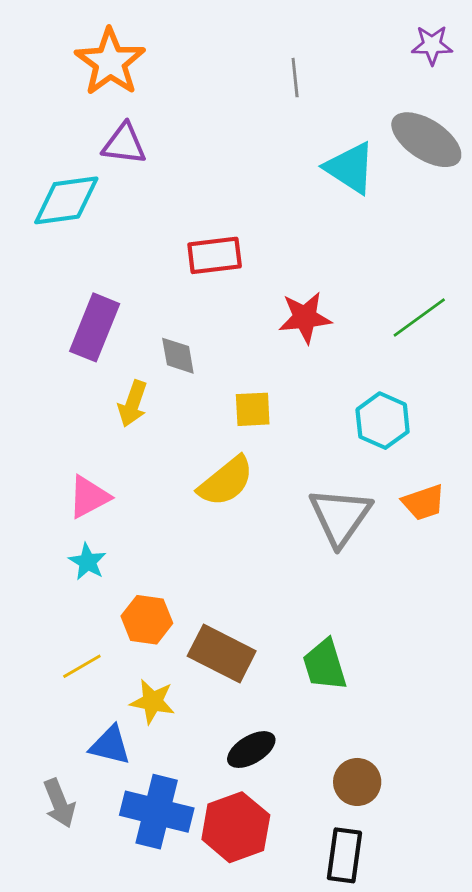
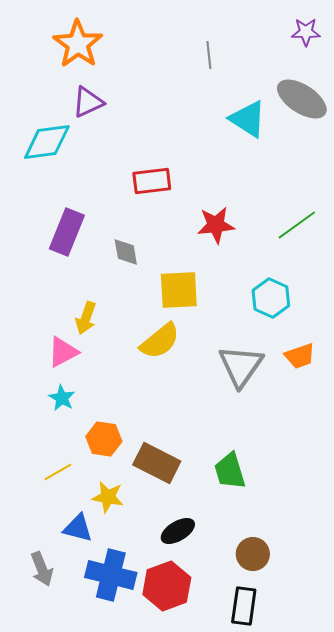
purple triangle: (124, 144) -> (88, 102), turned -32
yellow arrow: (133, 404) -> (86, 318), moved
yellow square: (253, 409) -> (179, 290), size x1.5

